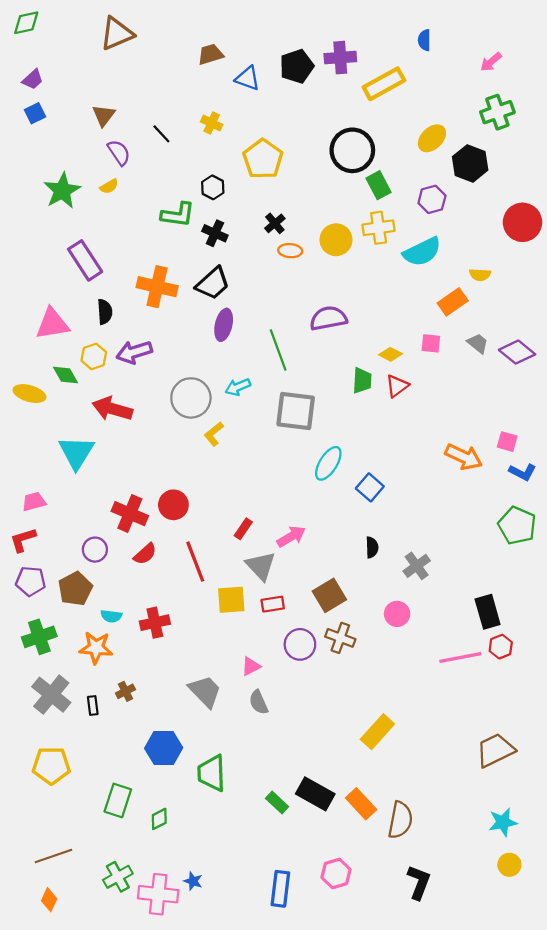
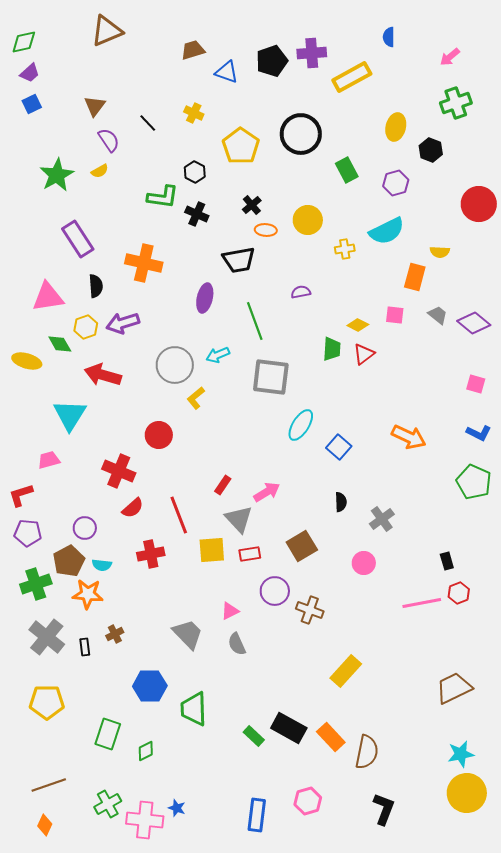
green diamond: (26, 23) -> (24, 42), moved
yellow ellipse: (432, 138) -> (396, 127), turned -32
black circle: (352, 150) -> (301, 134), moved
black hexagon: (470, 163) -> (431, 150), size x0.7
yellow cross: (379, 228) -> (345, 249), moved, size x0.7
black trapezoid: (213, 283) -> (239, 260), moved, turned 32
orange rectangle: (453, 302) -> (415, 277), turned -40
purple semicircle: (328, 318) -> (301, 292), size x0.6
pink square: (507, 442) -> (476, 384), moved
orange arrow: (464, 457) -> (409, 437), moved
pink trapezoid: (34, 502) -> (49, 460), moved
red circle: (173, 505) -> (159, 435), moved
purple circle: (95, 550) -> (85, 528), moved
brown pentagon: (75, 589) -> (69, 561), moved
black rectangle: (488, 612) -> (447, 561), size x0.6
red cross: (155, 623) -> (151, 554), moved
brown cross: (340, 638) -> (310, 610), moved
yellow circle: (509, 865) -> (467, 793), size x1.8

